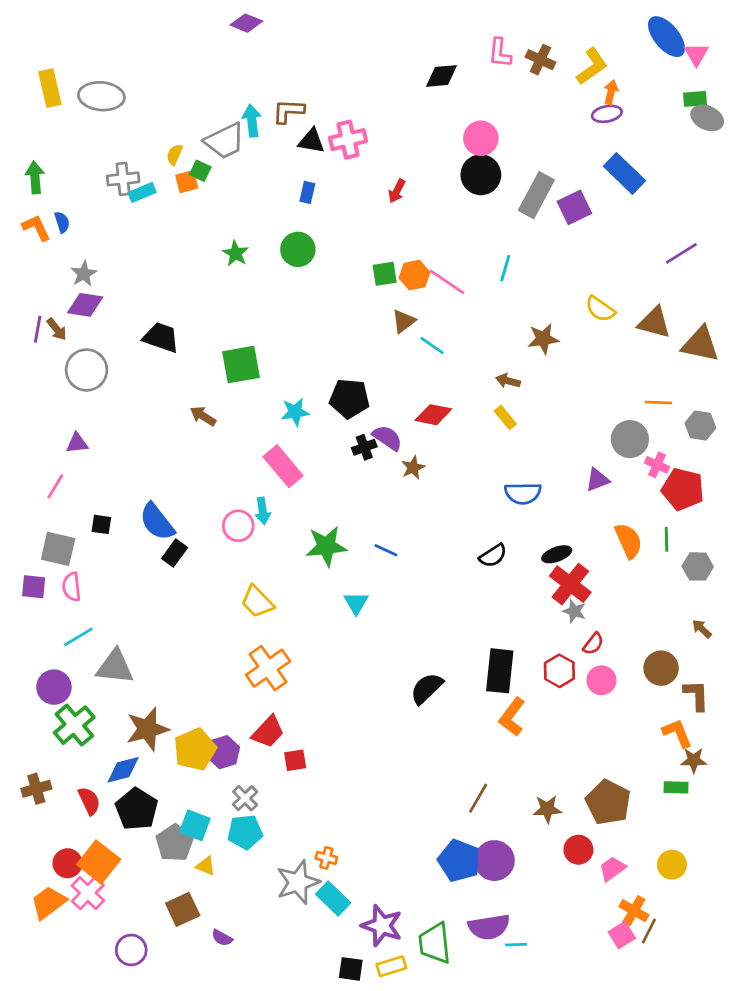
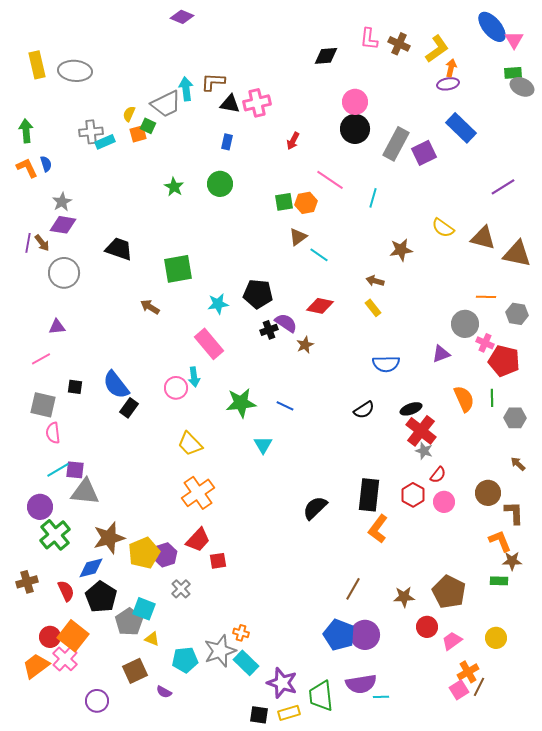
pink line: (447, 282) -> (330, 180), moved
pink line: (55, 487) -> (41, 359), turned 30
purple square: (34, 587) -> (75, 470), moved
cyan pentagon: (245, 832) -> (185, 660), moved
orange cross: (634, 911) -> (468, 672), turned 30

